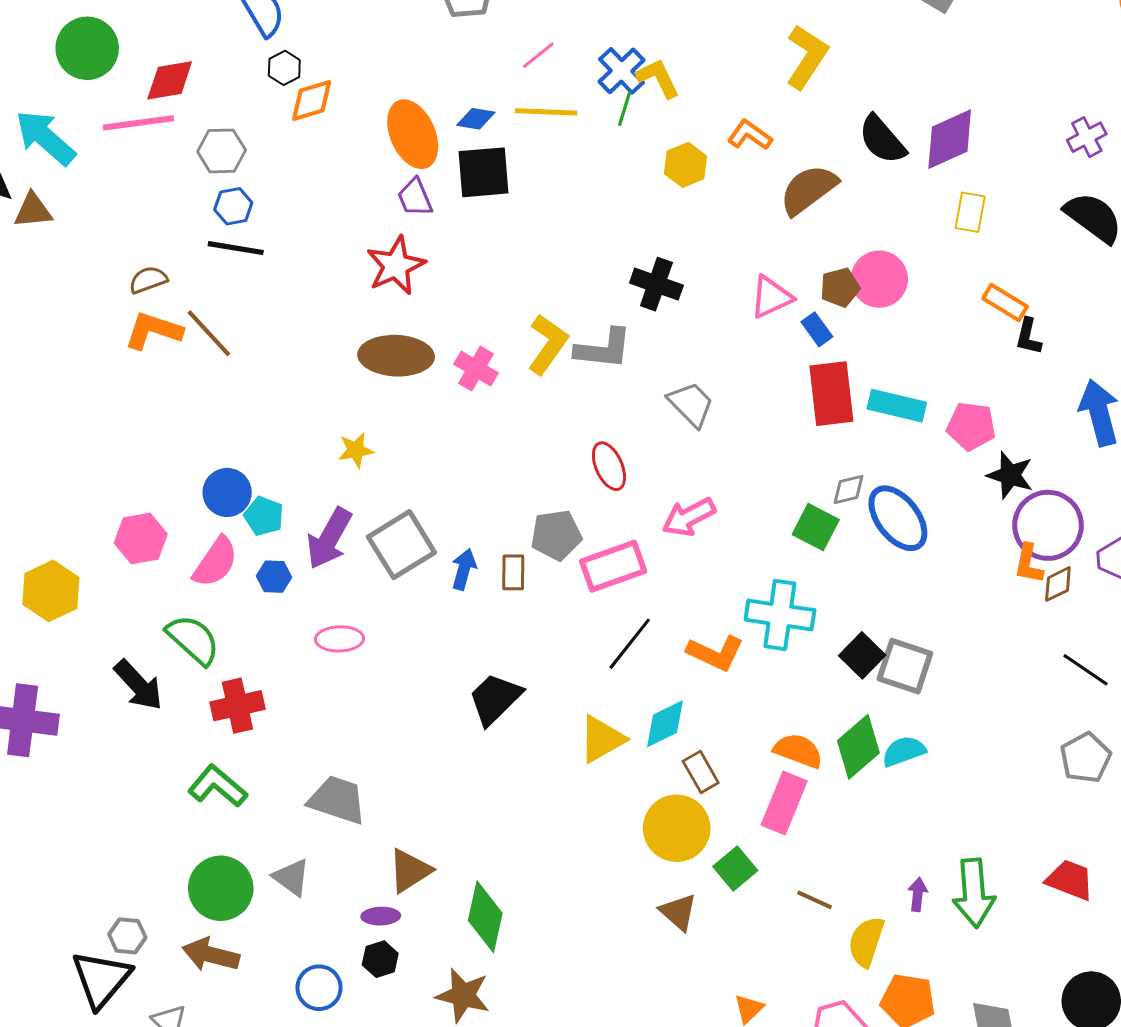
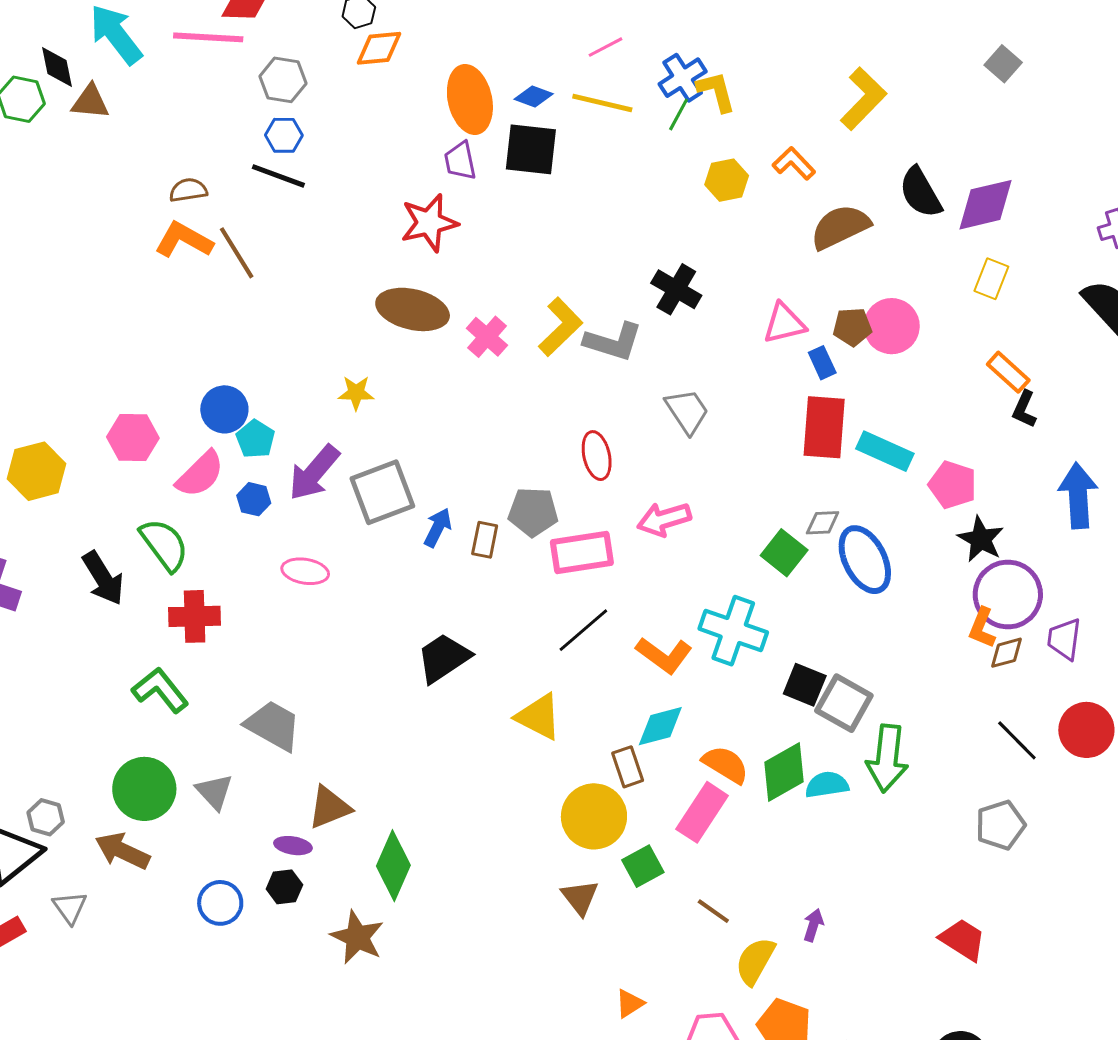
black square: (862, 655) -> (805, 685), turned -33
cyan diamond: (665, 724) -> (660, 726), moved
yellow triangle: (602, 739) -> (539, 717), turned 46
green arrow: (974, 893) -> (887, 758), moved

